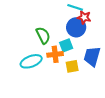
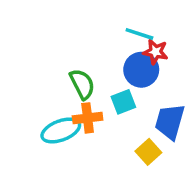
orange cross: (55, 54) -> (88, 118), moved
yellow square: (72, 66) -> (148, 152), moved, turned -32

